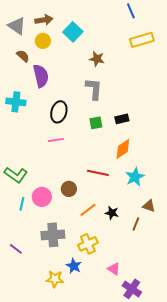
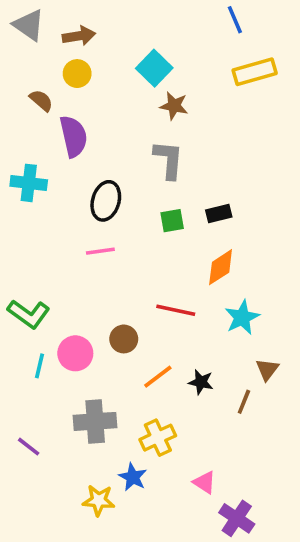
gray triangle: (17, 26) -> (29, 25), moved
cyan square: (73, 32) -> (154, 68), moved
brown triangle: (149, 206) -> (267, 369), turned 48

